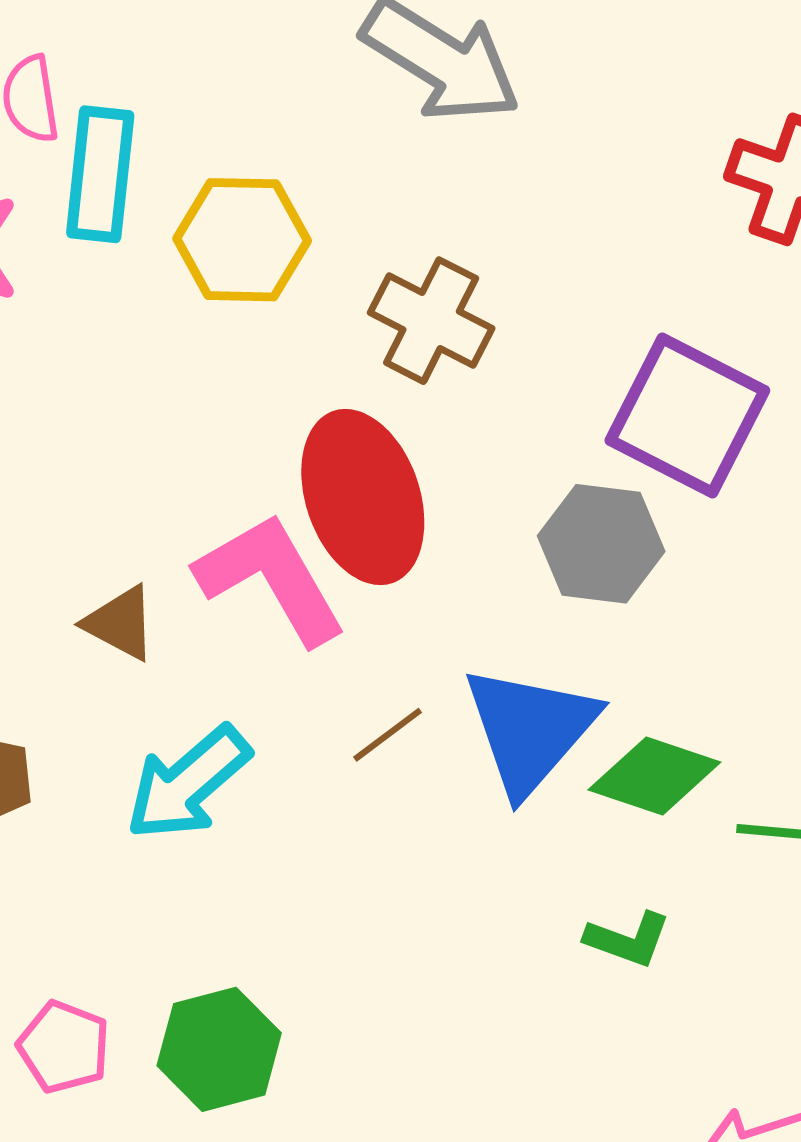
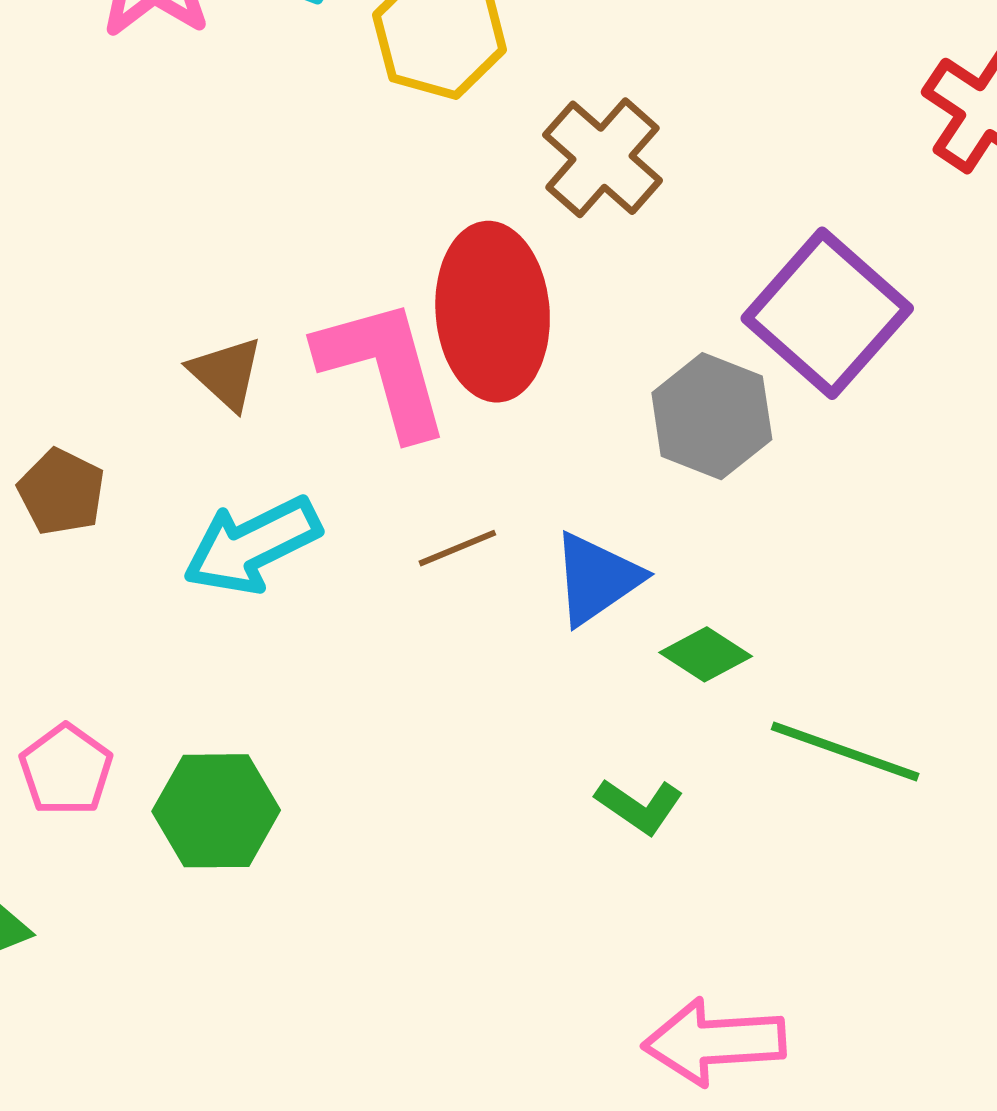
blue triangle: (530, 730) -> (597, 579), size x0.7
green diamond: (654, 776) -> (706, 654), size x0.7

